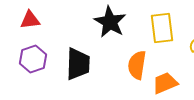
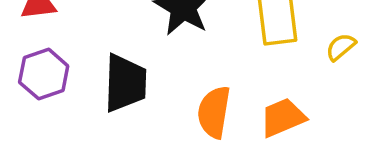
orange semicircle: (137, 65) -> (214, 112), moved

